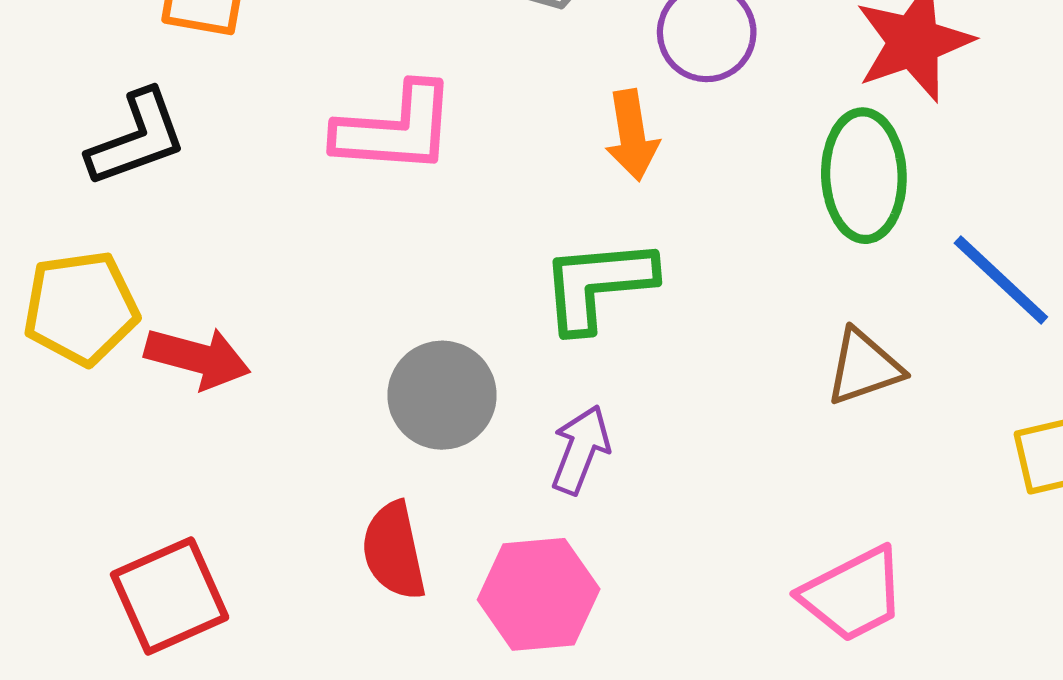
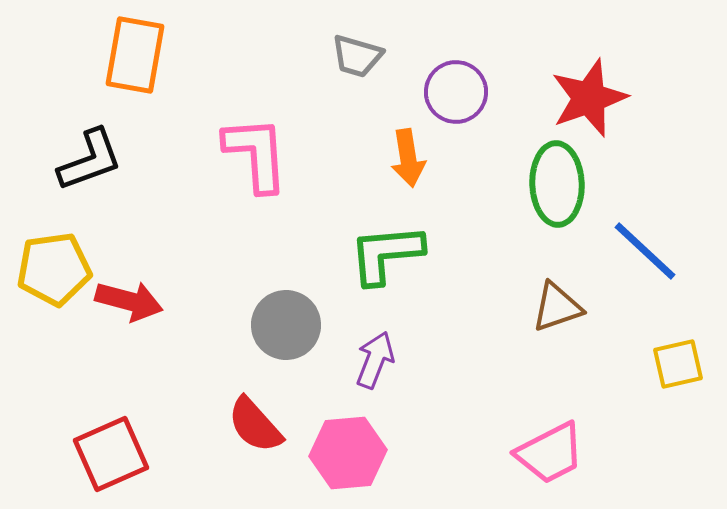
pink L-shape: (395, 129) -> (256, 154), turned -98
red semicircle: (394, 551) -> (255, 425), turned -30

